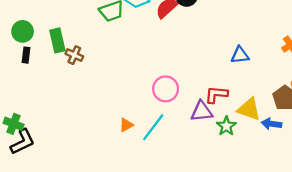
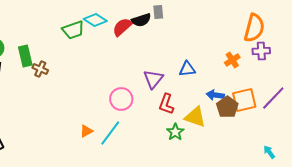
red L-shape: (216, 95) -> (166, 104), turned -75
purple triangle: (202, 111) -> (153, 79), moved, turned -45
blue arrow: (271, 124) -> (215, 95), moved

